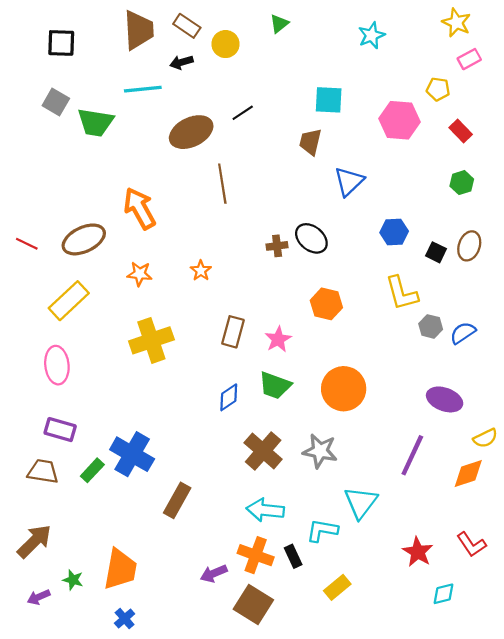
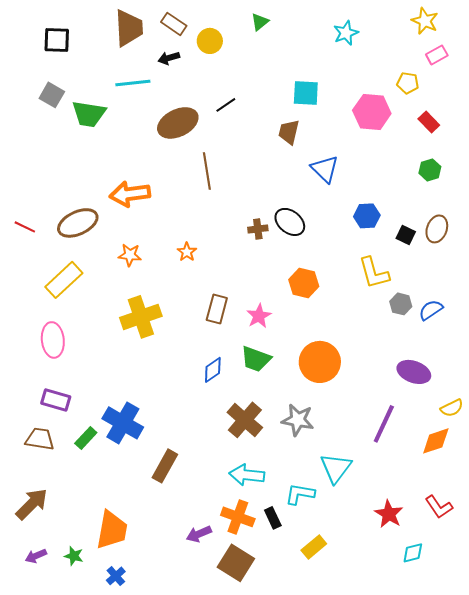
blue triangle: (349, 181) -> (325, 169), turned -32
orange arrow: (140, 208) -> (130, 194), turned -69
green star: (73, 580) -> (74, 556), moved

